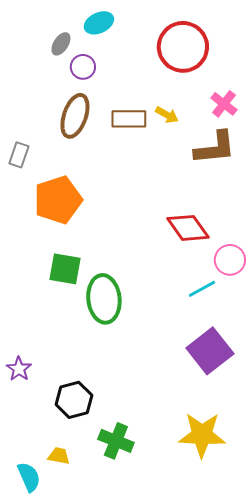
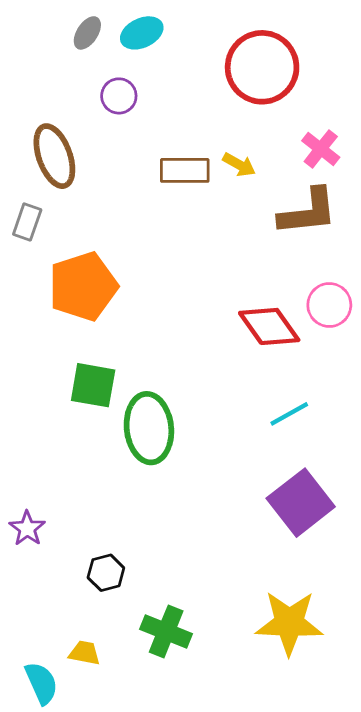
gray ellipse: (61, 44) -> (87, 33), moved
brown ellipse: (75, 116) -> (54, 156), moved, turned -39
pink circle: (230, 260) -> (329, 305), moved
black hexagon: (74, 400) -> (106, 573), size x0.7

